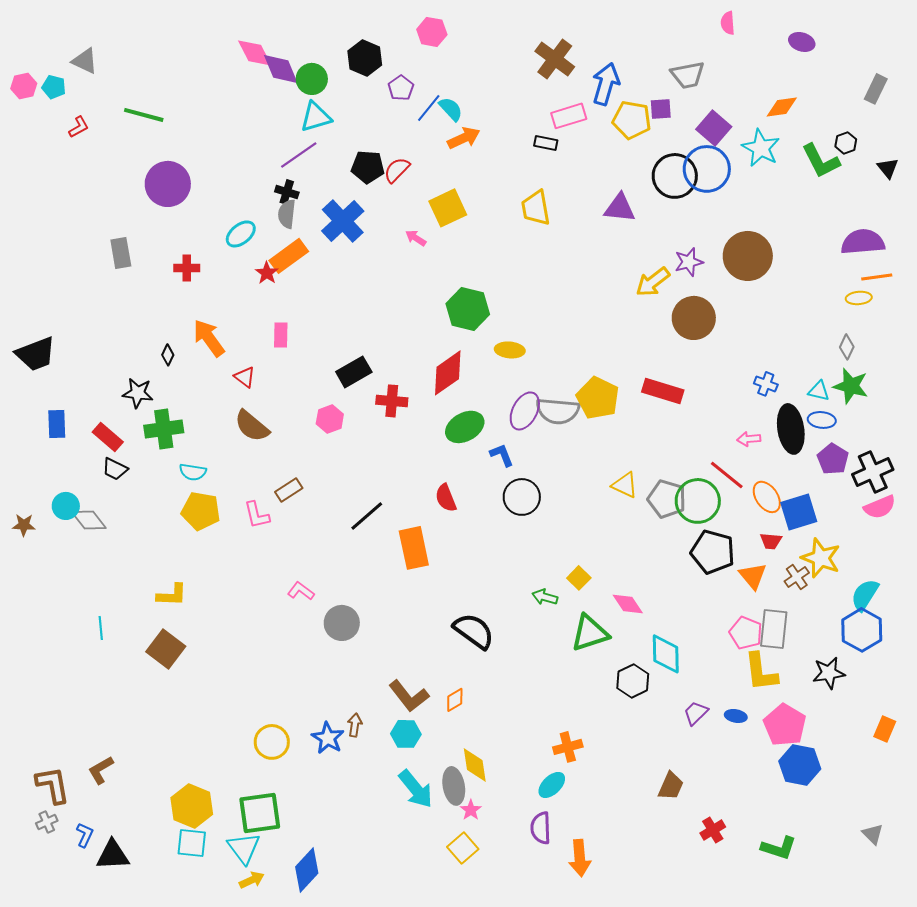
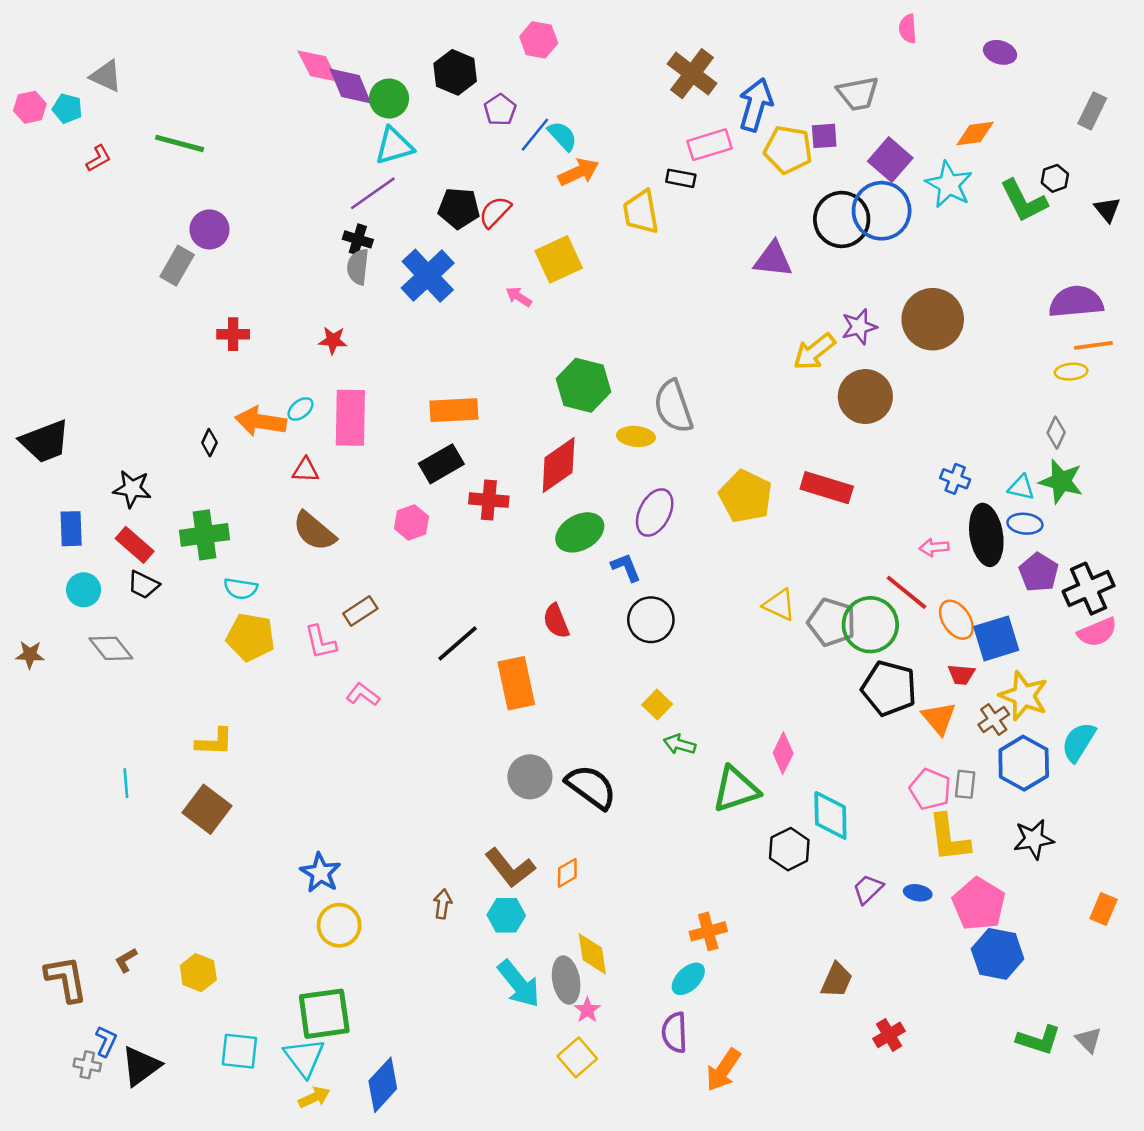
purple circle: (168, 184) -> (209, 229), size x0.7
yellow trapezoid: (536, 208) -> (641, 212), moved
cyan ellipse: (241, 234) -> (300, 409), moved, size x0.7
gray rectangle: (121, 253) -> (177, 266), moved, turned 40
orange rectangle: (289, 256) -> (454, 410), moved, turned 33
red star: (267, 273) -> (333, 340), turned -30
pink rectangle: (281, 335) -> (350, 418), size x1.8
orange arrow: (209, 338) -> (261, 421), turned -45
red triangle: (245, 377) -> (305, 470), turned -35
black star: (138, 393) -> (132, 489), moved
gray semicircle: (558, 411) -> (673, 406), moved, turned 66
cyan circle: (66, 506) -> (84, 590), moved
yellow square: (579, 578) -> (657, 705), moved
pink L-shape: (301, 591) -> (363, 695), moved
pink diamond: (628, 604) -> (783, 753), turned 60
gray circle: (342, 623) -> (530, 777), moved
gray rectangle: (774, 629) -> (965, 784), size x0.6
blue hexagon: (862, 630) -> (1024, 763), moved
blue star: (328, 738) -> (320, 873), moved
brown L-shape: (101, 770) -> (126, 960), size x0.7
yellow hexagon: (192, 806) -> (198, 973), moved, size x0.7
gray cross: (47, 822) -> (87, 1065), moved, turned 35
green L-shape: (779, 848) -> (1039, 1040), moved
black triangle: (113, 855) -> (141, 1066), turned -33
orange arrow: (580, 858) -> (723, 1070), turned 39

